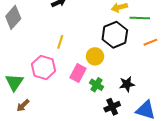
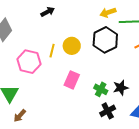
yellow circle: (95, 56) -> (72, 46), moved
pink hexagon: (44, 68) -> (29, 62), moved
green cross: (97, 85) -> (101, 89), moved

